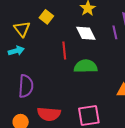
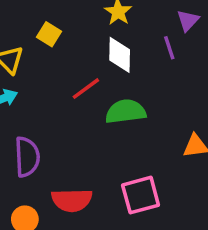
white diamond: (86, 33) -> (120, 55), turned 35
red line: (64, 51) -> (86, 89), turned 66

